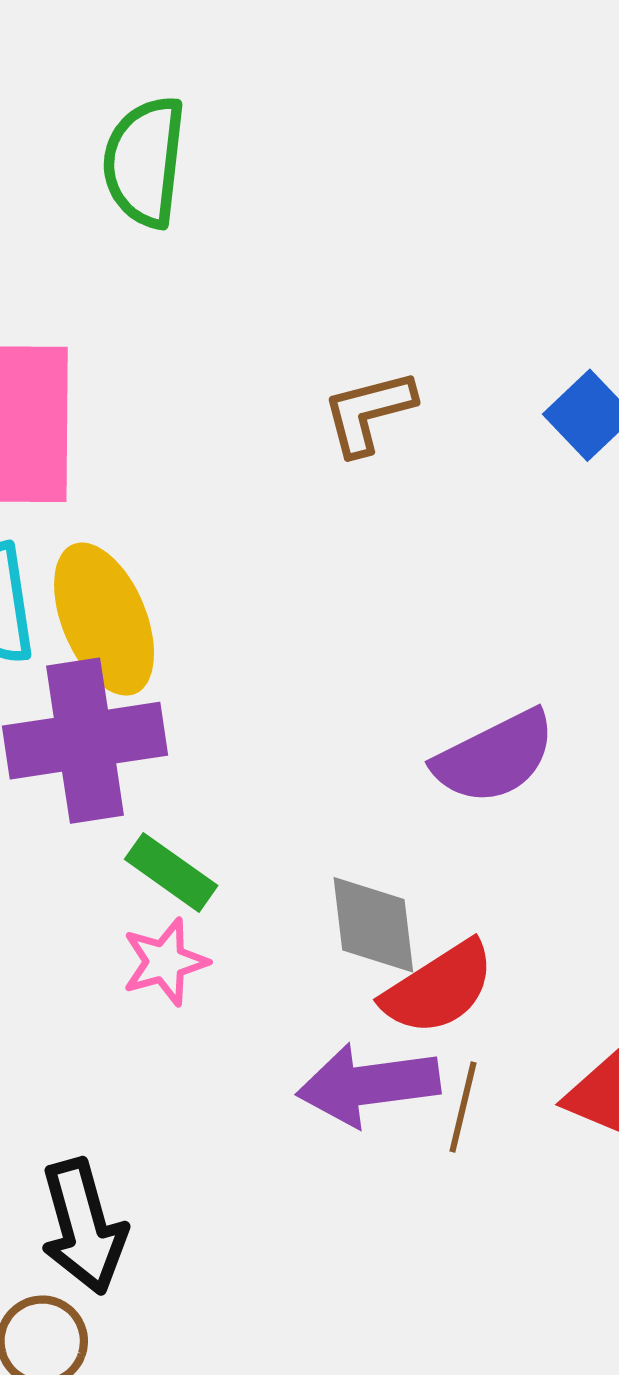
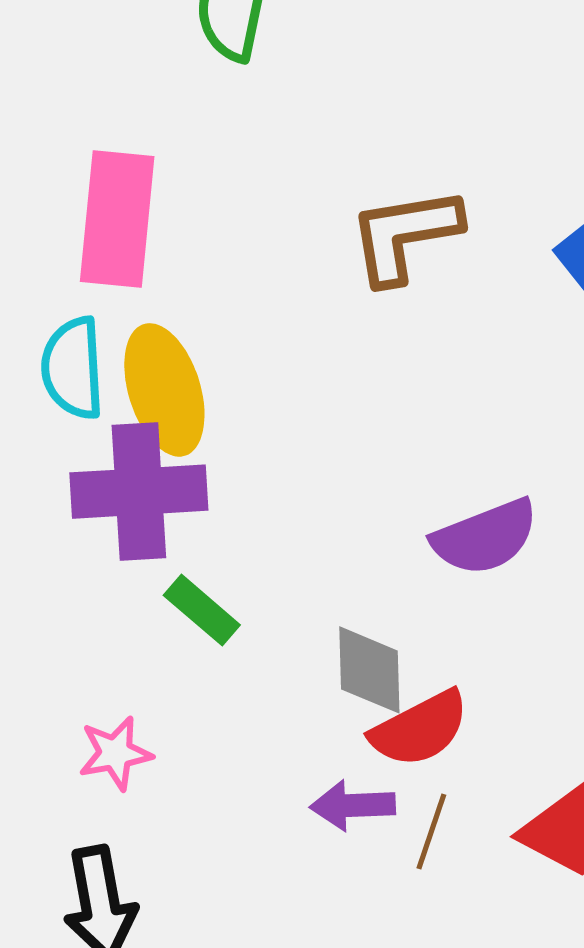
brown L-shape: (368, 412) -> (405, 235), size x1.4
pink star: (165, 962) -> (115, 753), moved
purple arrow: (368, 1085) -> (353, 805), size x0.7

